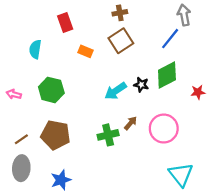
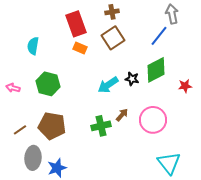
red rectangle: (65, 22) -> (76, 24), moved, size x1.4
gray ellipse: (21, 168) -> (33, 158), moved

